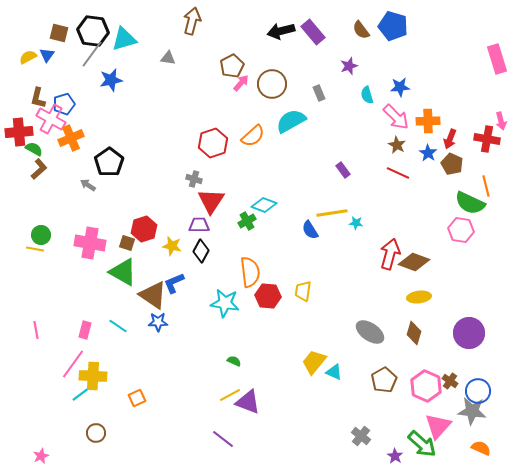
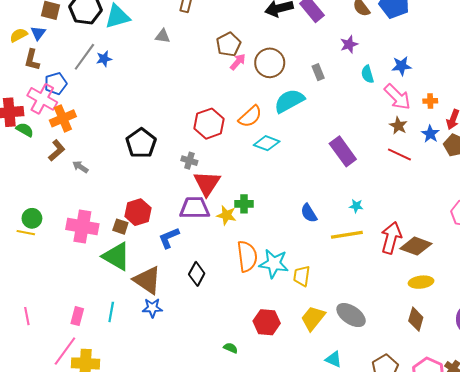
gray line: (92, 54) -> (84, 57), moved
blue star: (111, 80) -> (104, 59), size x0.7
brown L-shape: (38, 98) -> (32, 60), moved
orange cross: (428, 121) -> (430, 101), size x0.6
black pentagon: (109, 162) -> (141, 143), moved
brown L-shape: (39, 169) -> (57, 150), moved
purple rectangle: (343, 170) -> (343, 151), size x1.8
cyan diamond: (264, 205) -> (267, 143), moved
yellow line: (332, 213) -> (347, 235), moved
green cross: (247, 221) -> (244, 204), turned 30
purple trapezoid: (199, 225) -> (195, 208), size x1.4
yellow star: (172, 246) -> (226, 215), moved
black diamond: (201, 251) -> (197, 274), moved
blue L-shape: (174, 283) -> (169, 238), moved
red hexagon: (268, 296) -> (267, 322), moved
cyan star: (225, 303) -> (274, 264), moved
cyan line: (118, 326) -> (111, 312), turned 66
gray ellipse: (370, 332) -> (351, 315), moved
yellow trapezoid: (314, 362) -> (313, 318), moved

